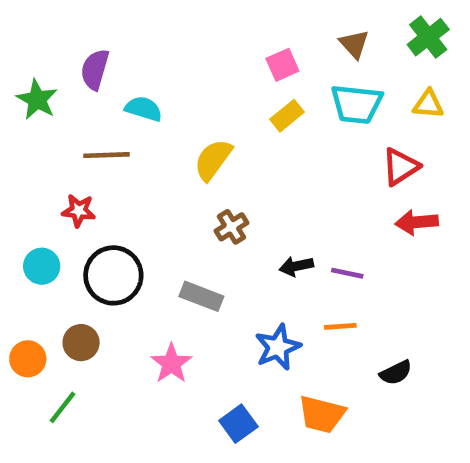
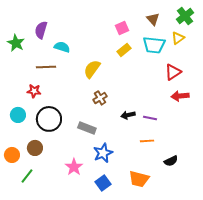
yellow triangle: (428, 104) -> (178, 38), moved, turned -40
blue star: (278, 347) -> (103, 153), moved
pink star: (171, 363) -> (74, 167), moved

